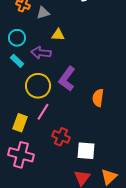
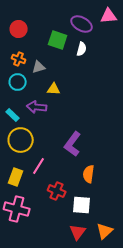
cyan circle: (17, 38) -> (18, 82), moved
purple L-shape: (67, 79) -> (73, 144), moved
yellow circle: (38, 86) -> (21, 140), moved
orange semicircle: (98, 98) -> (89, 174), moved

